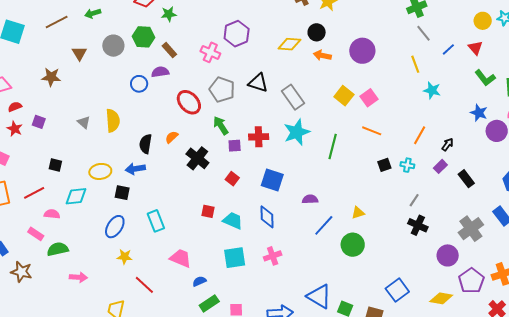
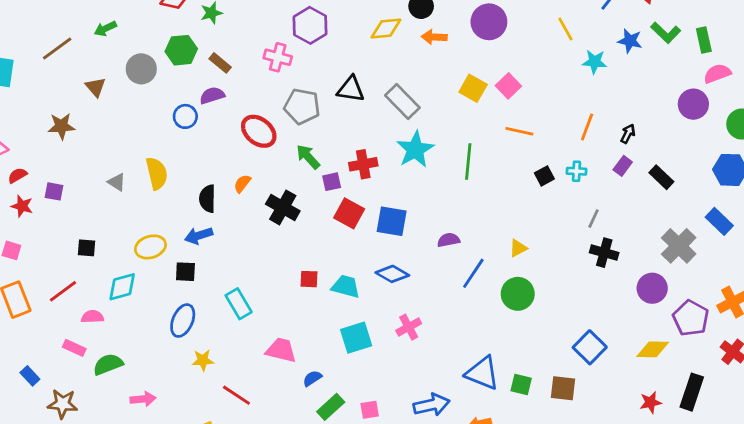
blue star: (479, 113) -> (630, 41), moved
red square: (232, 179) -> (349, 213), moved, size x1.5
blue diamond: (267, 217) -> (392, 274), turned -50

